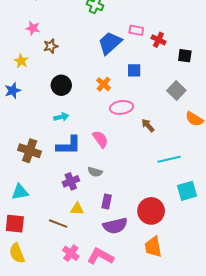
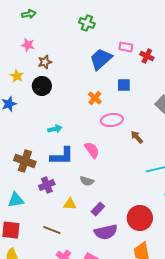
black circle: (61, 85) -> (42, 86), moved
purple cross: (71, 181) -> (47, 185), moved
purple rectangle: (107, 201) -> (98, 209), turned 32
yellow triangle: (77, 209) -> (70, 204), moved

